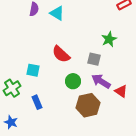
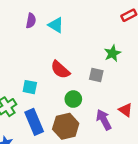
purple arrow: (101, 81) -> (104, 120), moved, turned 30
blue rectangle: (37, 102) -> (34, 122), size x1.6
brown hexagon: (88, 105) -> (66, 126), moved

